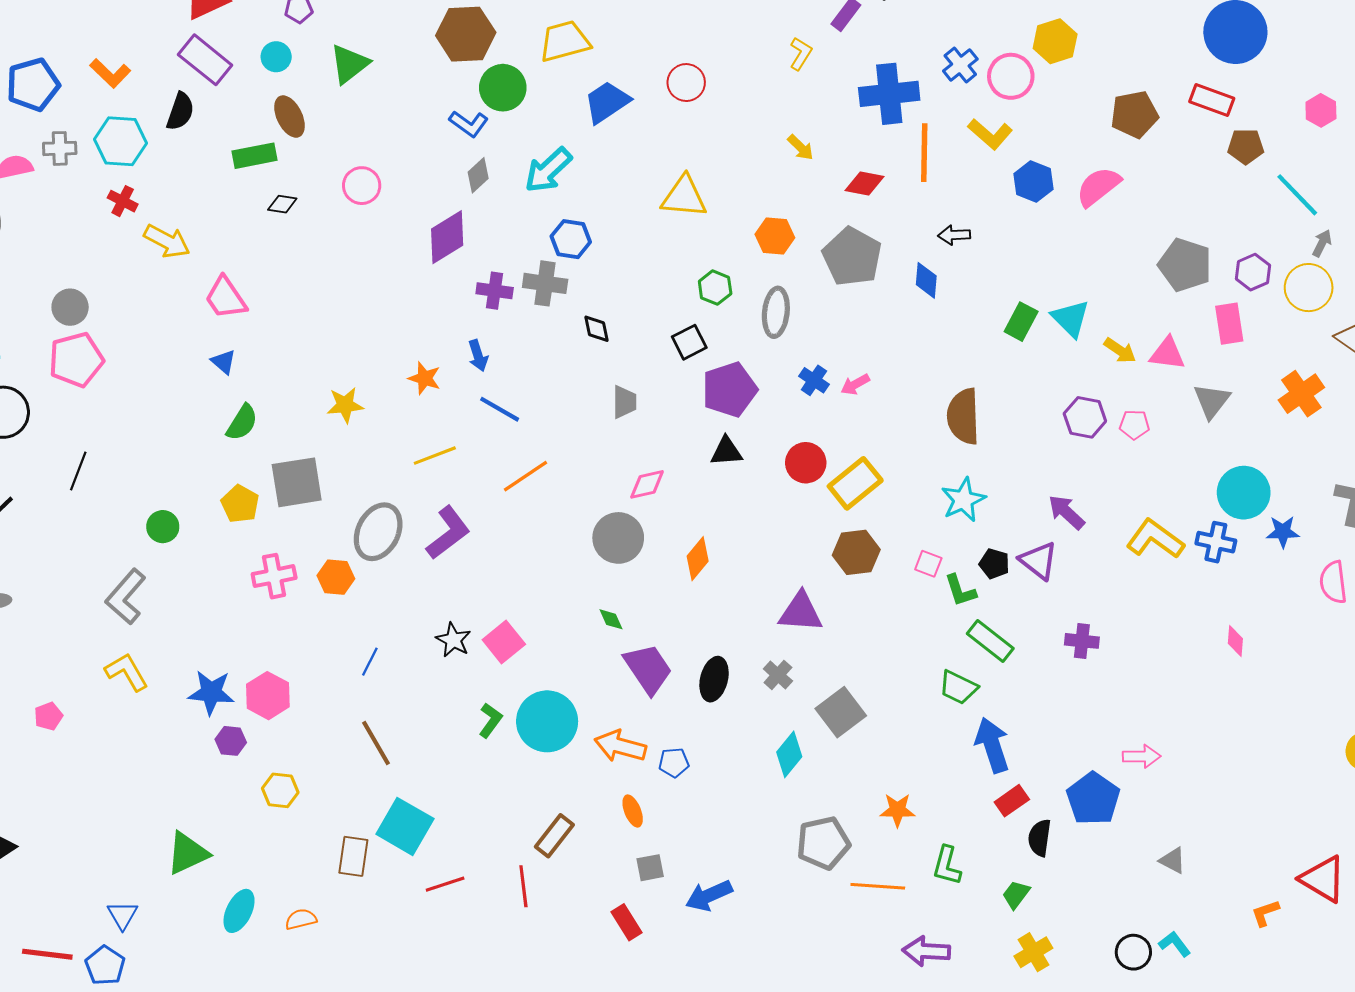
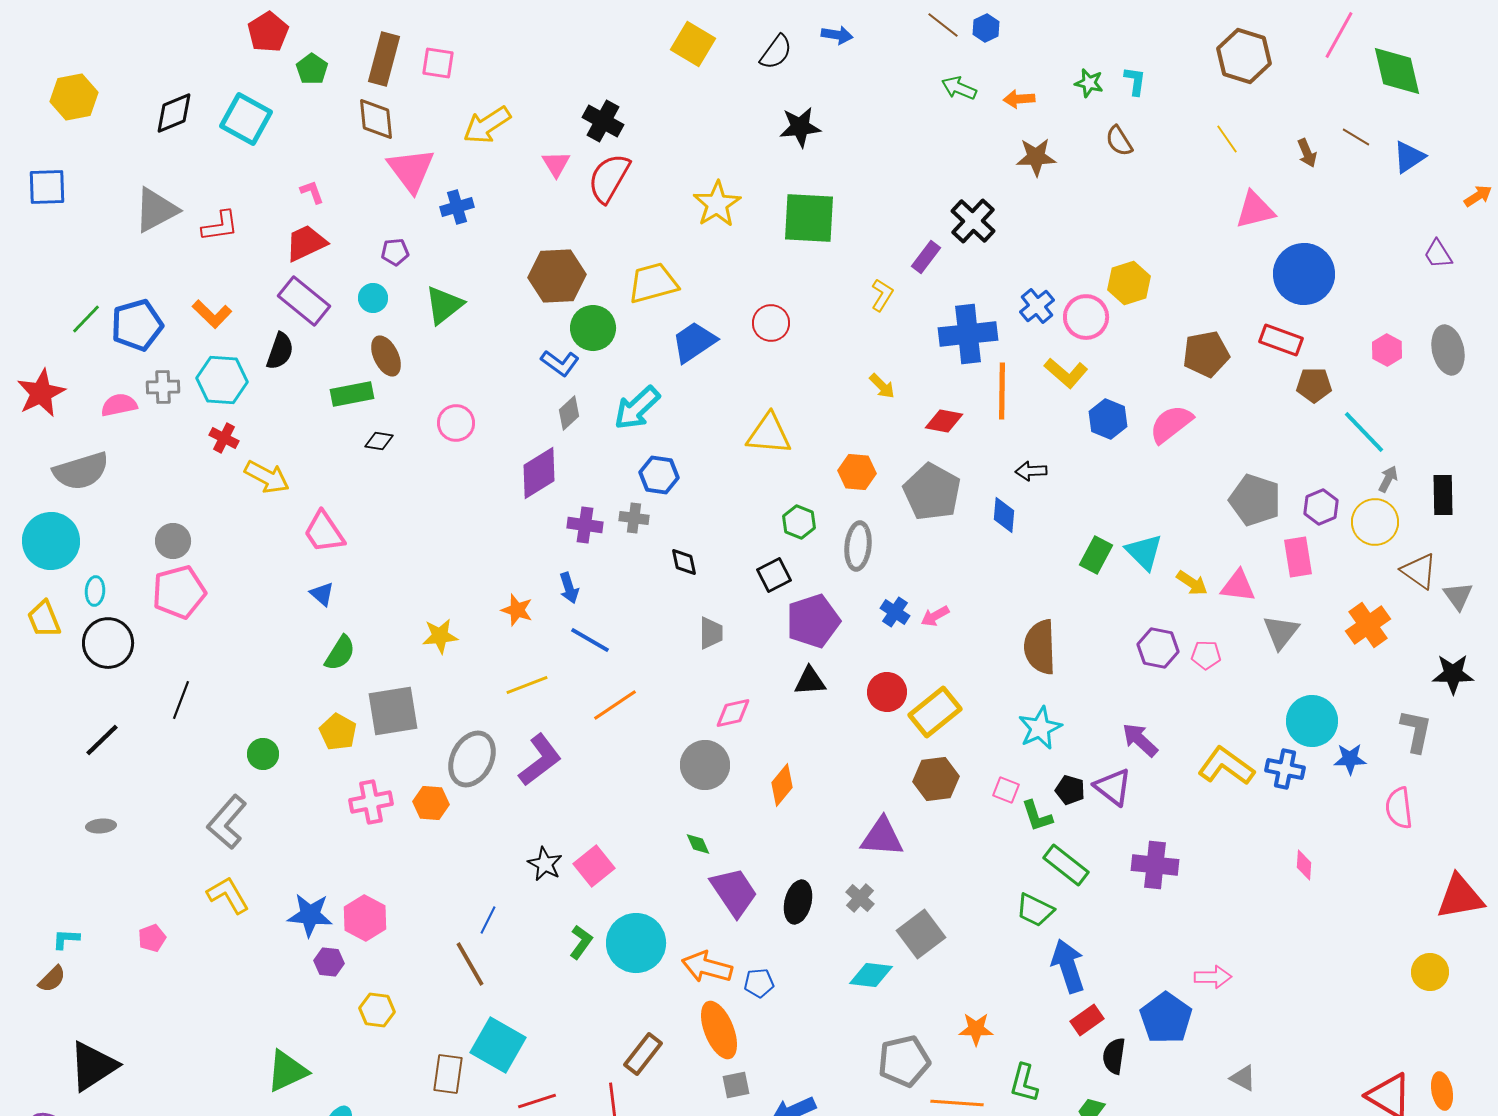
gray cross: (545, 283) -> (634, 518), size x0.7
purple cross: (1082, 641) -> (1155, 865), size x1.4
blue line: (370, 662) -> (488, 920), moved
cyan diamond: (789, 754) -> (871, 975), turned 57
orange ellipse: (633, 811) -> (719, 1030), size x1.8

